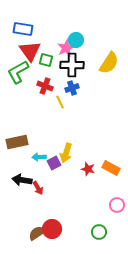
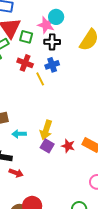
pink star: (66, 48) -> (46, 25), turned -30
black cross: (72, 65) -> (52, 42), size x0.7
purple square: (54, 163) -> (47, 146), moved, turned -32
red arrow: (38, 188) -> (16, 173), moved, turned -40

